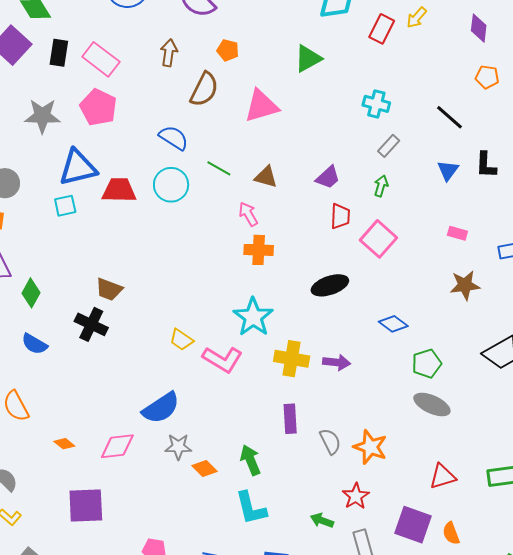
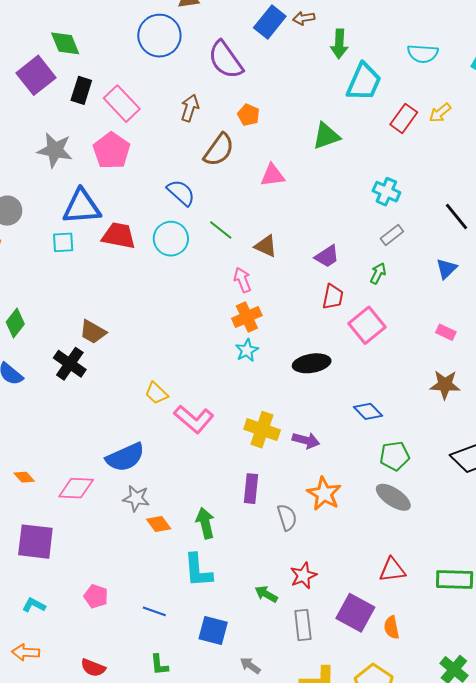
pink triangle: (261, 106) -> (273, 175), size x0.7
orange cross: (259, 250) -> (247, 317), turned -36
cyan star: (253, 317) -> (247, 350), moved, size x0.6
orange star: (370, 447) -> (324, 494), moved

